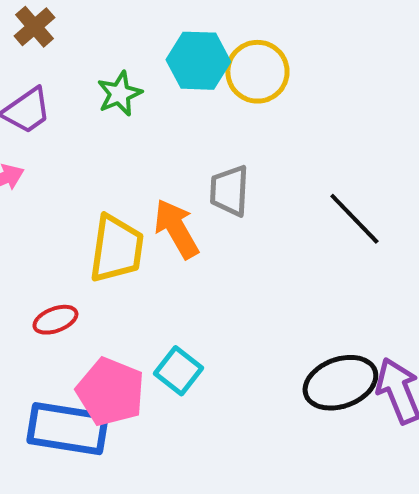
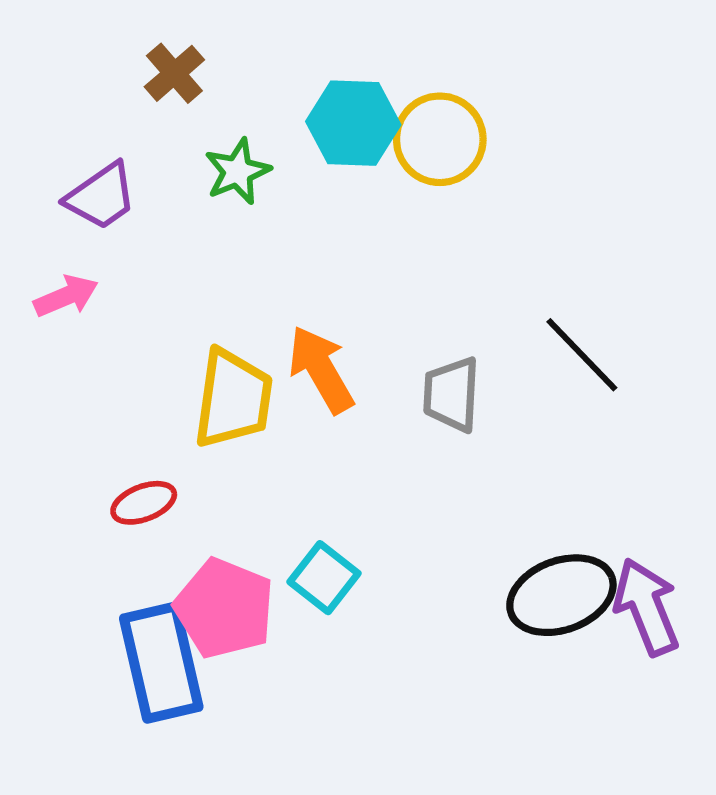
brown cross: (34, 27) -> (174, 73), moved
gray trapezoid: (229, 191) -> (451, 394), moved
blue rectangle: (67, 429) -> (161, 663), turned 68

